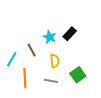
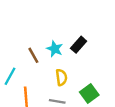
brown line: (32, 50) -> (33, 55), moved

